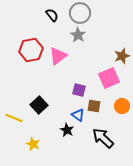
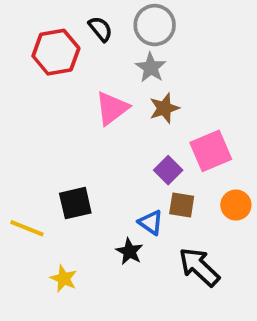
red hexagon: (31, 50) -> (56, 52), moved
brown star: (122, 56) -> (164, 108), moved
purple square: (79, 90) -> (168, 170), moved, turned 32
black square: (39, 105) -> (75, 203), turned 30

